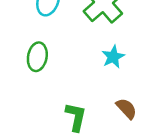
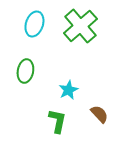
cyan star: (113, 57) -> (68, 90), moved

